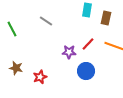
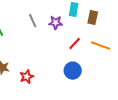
gray line: (46, 21) -> (33, 21), turned 32
purple star: (69, 52) -> (56, 23), moved

